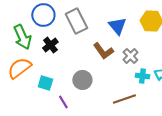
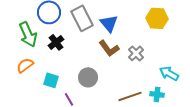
blue triangle: (117, 26) -> (109, 23), moved
orange semicircle: (19, 68) -> (25, 65), size x0.7
cyan cross: (142, 76) -> (157, 94), moved

